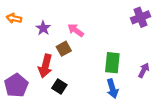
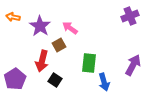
purple star: (43, 28) -> (40, 26), size x1.5
green rectangle: (112, 63) -> (89, 63), moved
purple arrow: (144, 70) -> (133, 65), size x1.5

